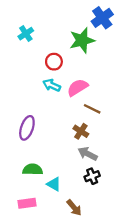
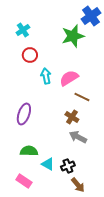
red circle: (54, 62) -> (30, 55), moved
cyan arrow: (52, 85) -> (46, 76), turned 56
black cross: (92, 176) -> (68, 166), moved
pink rectangle: (27, 203) -> (24, 181), turned 42
brown arrow: (74, 208) -> (78, 185), moved

